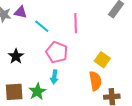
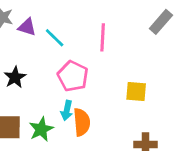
purple triangle: (21, 12) -> (27, 27), moved
yellow square: (102, 60) -> (136, 91), turned -35
orange semicircle: (95, 81) -> (82, 122), moved

